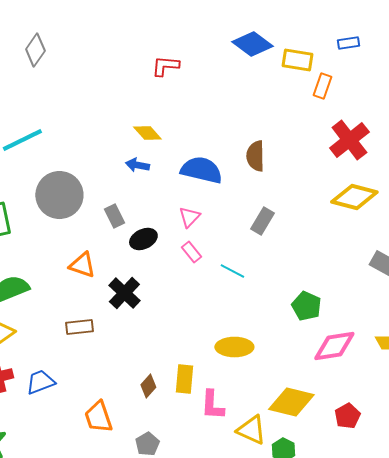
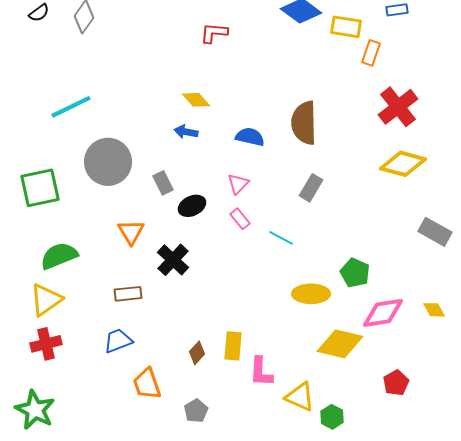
brown semicircle: (255, 156) -> (304, 123), size x1.4
blue semicircle: (201, 170) -> (250, 137), size x0.7
orange triangle: (82, 265) -> (131, 232), turned 40
yellow ellipse: (234, 347) -> (311, 294), moved
blue trapezoid: (40, 382) -> (118, 341), moved
yellow diamond: (291, 402) -> (340, 344), moved

